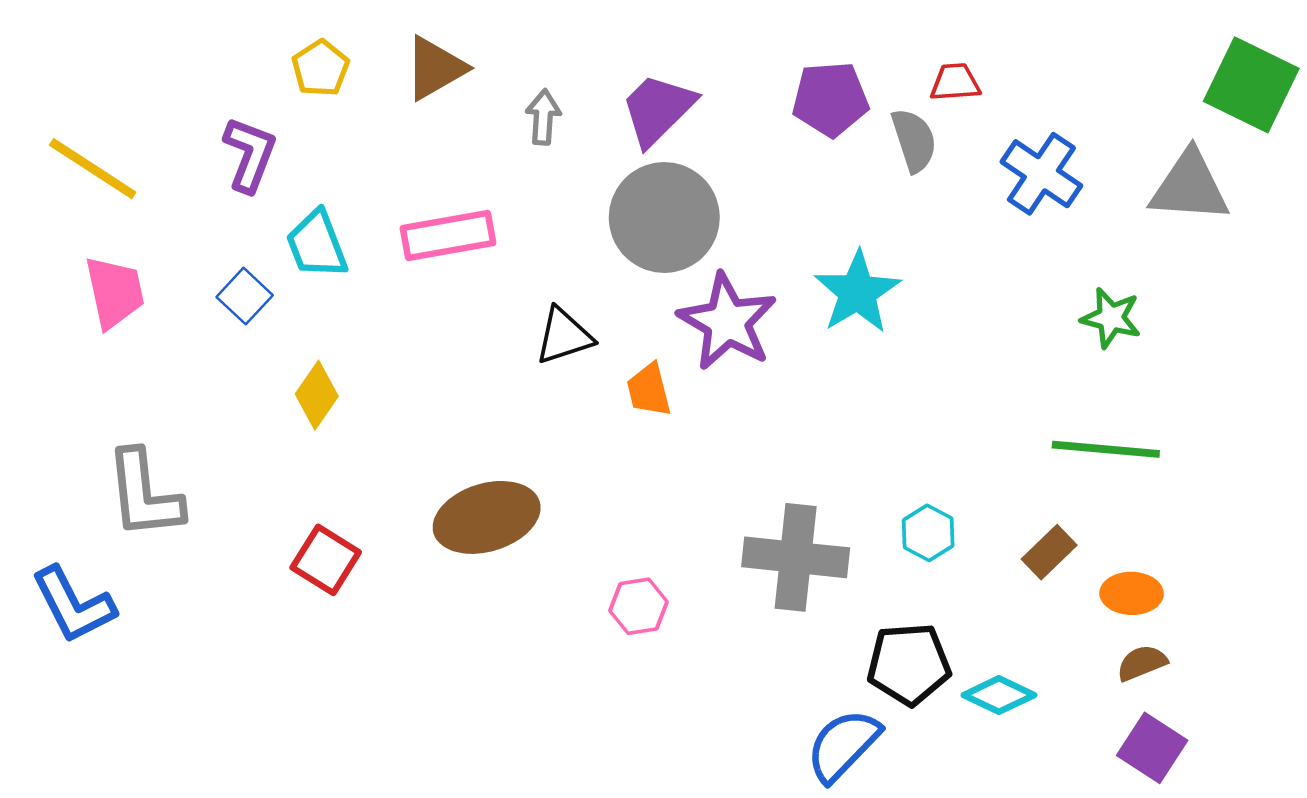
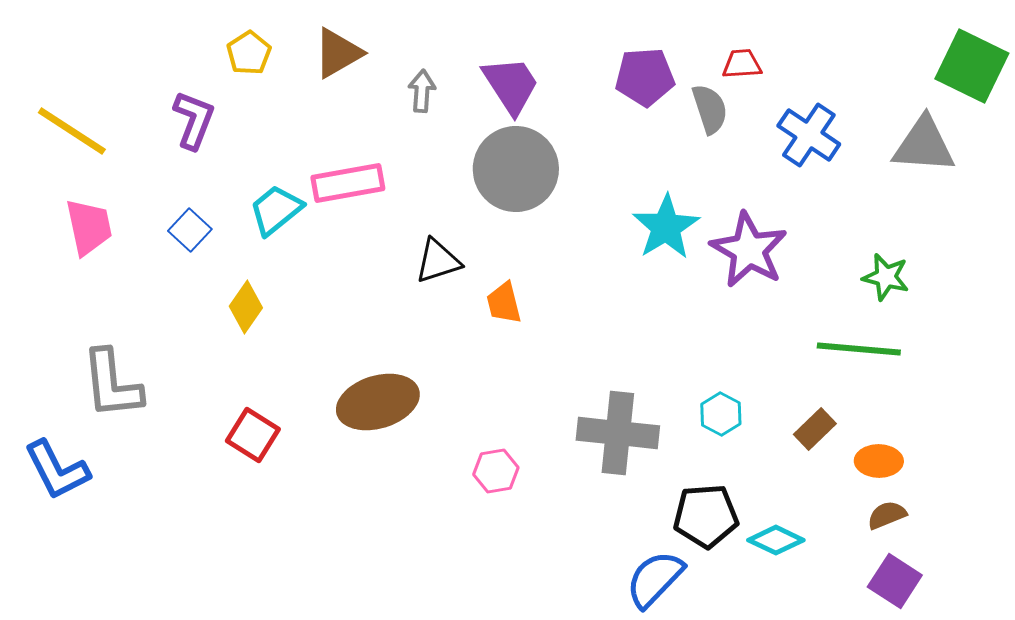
purple trapezoid: (658, 109) -> (511, 85), turned 102
cyan trapezoid: (317, 245) -> (276, 210), moved, turned 72
green star: (1111, 318) -> (886, 277), moved
purple star: (727, 322) -> (749, 250), moved

